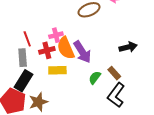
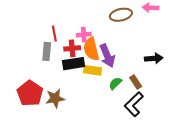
yellow rectangle: (57, 70) -> (93, 70), moved
black rectangle: (23, 81) -> (74, 64), moved, turned 40

